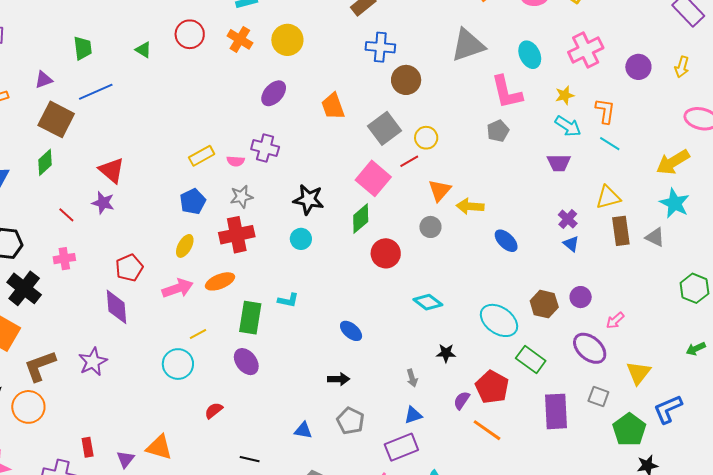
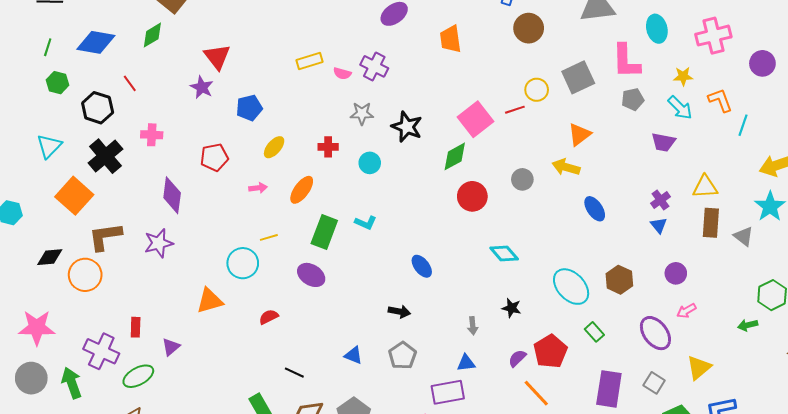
orange L-shape: (605, 111) -> (720, 100), turned -40
gray square: (385, 128) -> (578, 77), moved
gray pentagon: (498, 131) -> (633, 99), moved
cyan line: (610, 144) -> (743, 125), moved, turned 65
orange triangle: (440, 190) -> (579, 134), moved
gray star: (242, 197) -> (362, 113), moved
blue pentagon: (193, 201) -> (249, 108), moved
red line: (66, 215) -> (130, 83), moved
red cross: (237, 235) -> (328, 147), size x0.6
cyan circle: (301, 239) -> (370, 163), moved
orange ellipse: (220, 281) -> (302, 190), turned -44
pink arrow: (178, 288) -> (258, 188), size x0.6
purple circle: (581, 297) -> (676, 273), moved
purple diamond: (117, 307) -> (172, 195), moved
green arrow: (696, 349) -> (748, 325), moved
green rectangle: (531, 359) -> (594, 332), size x0.7
purple ellipse: (246, 362) -> (311, 275), turned -32
orange triangle: (159, 447) -> (210, 301), moved, turned -44

